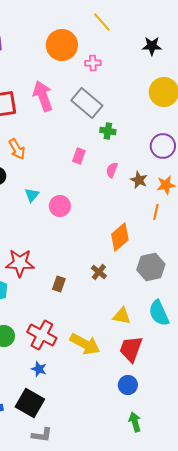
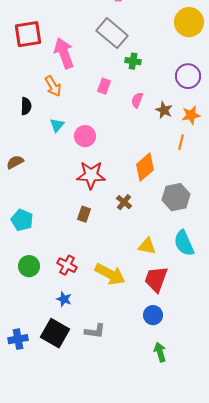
pink arrow: (43, 96) -> (64, 53), moved
orange arrow: (17, 149) -> (53, 86), moved
red star: (20, 263) -> (91, 175), moved
red cross: (42, 335) -> (67, 265), size x0.7
gray L-shape: (42, 435) -> (95, 331), moved

